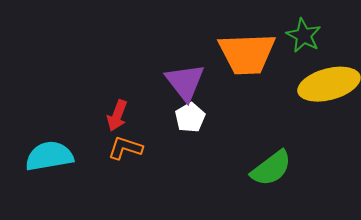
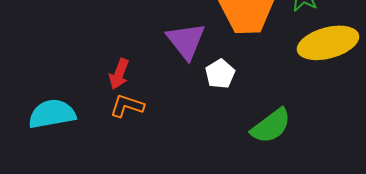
white pentagon: (190, 118) -> (220, 74), moved

